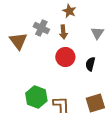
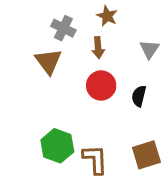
gray cross: (41, 28) -> (63, 28), moved
brown triangle: (18, 41) -> (48, 61), moved

